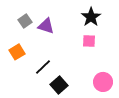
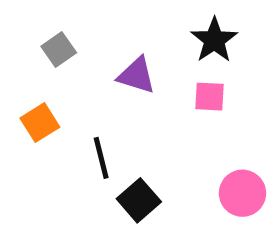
purple triangle: (46, 26) -> (136, 75), moved
black line: (43, 67) -> (101, 158), turned -60

